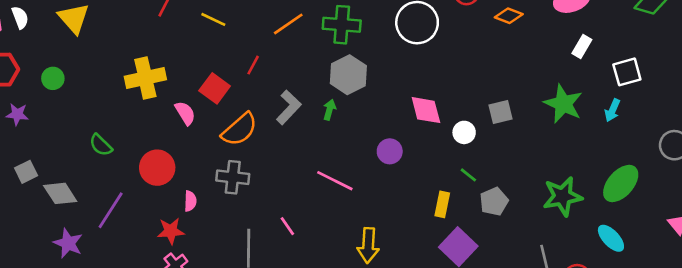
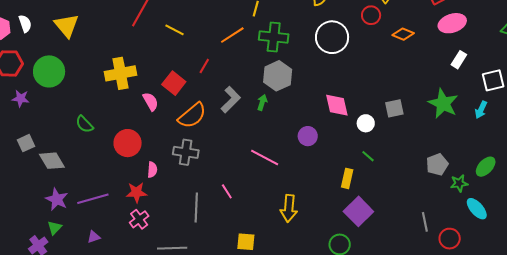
green circle: (53, 78) -> (49, 71), size x1.8
green ellipse: (621, 184) -> (486, 167), size x0.7
green star: (562, 196) -> (459, 183), moved, size x0.6
gray pentagon: (494, 201) -> (437, 164), moved
purple line: (111, 210) -> (93, 199), moved, turned 40

